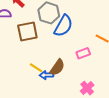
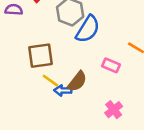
brown square: (27, 32) -> (41, 56), moved
pink rectangle: (83, 53) -> (111, 65), turned 40

